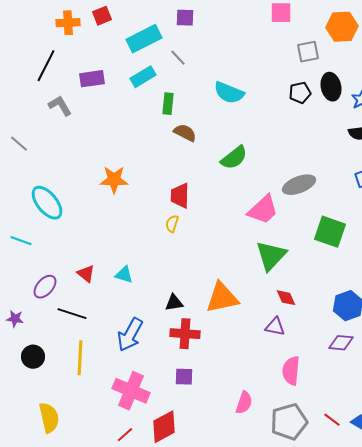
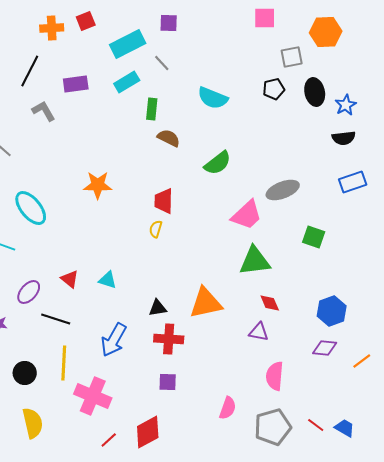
black pentagon: (300, 93) -> (274, 89), moved
green square: (330, 232) -> (314, 237), size x0.7
green triangle: (271, 256) -> (255, 261), turned 40
black circle: (33, 357) -> (25, 373), moved
pink cross: (131, 391) -> (93, 396), moved

